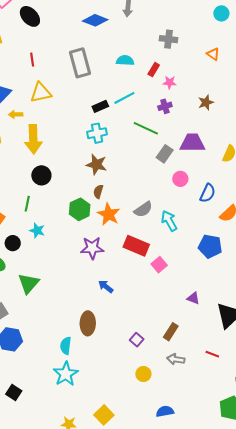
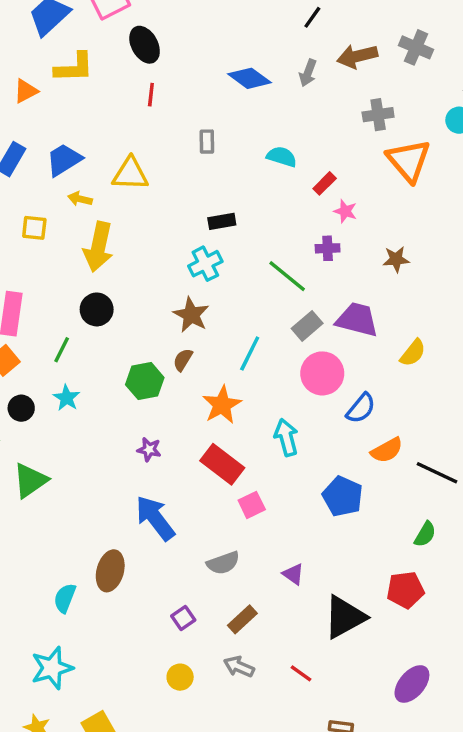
gray cross: (169, 39) -> (378, 115), moved, turned -30
orange triangle: (213, 54) -> (409, 160), moved, size x2.0
red line: (32, 60) -> (151, 95), moved
gray rectangle: (80, 63) -> (207, 142), size x0.5
cyan line: (124, 98) -> (250, 354), moved, turned -50
cyan cross: (97, 133) -> (205, 264), turned -30
pink circle: (180, 179) -> (322, 373), size x1.6
gray semicircle: (143, 209) -> (223, 563), moved
orange star: (109, 214) -> (222, 405), moved
purple star: (92, 248) -> (149, 449), size x0.6
blue arrow: (106, 286) -> (155, 518), size x1.8
cyan star: (66, 374) -> (52, 668), moved

